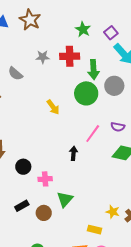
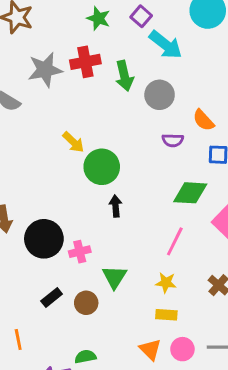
gray star: (43, 57) -> (45, 70), size x1.6
green circle: (86, 93) -> (102, 167), moved
purple semicircle: (118, 127) -> (173, 140), moved
pink line: (93, 134) -> (175, 241), moved
black circle: (23, 167) -> (44, 239), size x1.6
yellow star: (113, 212) -> (166, 283), moved

